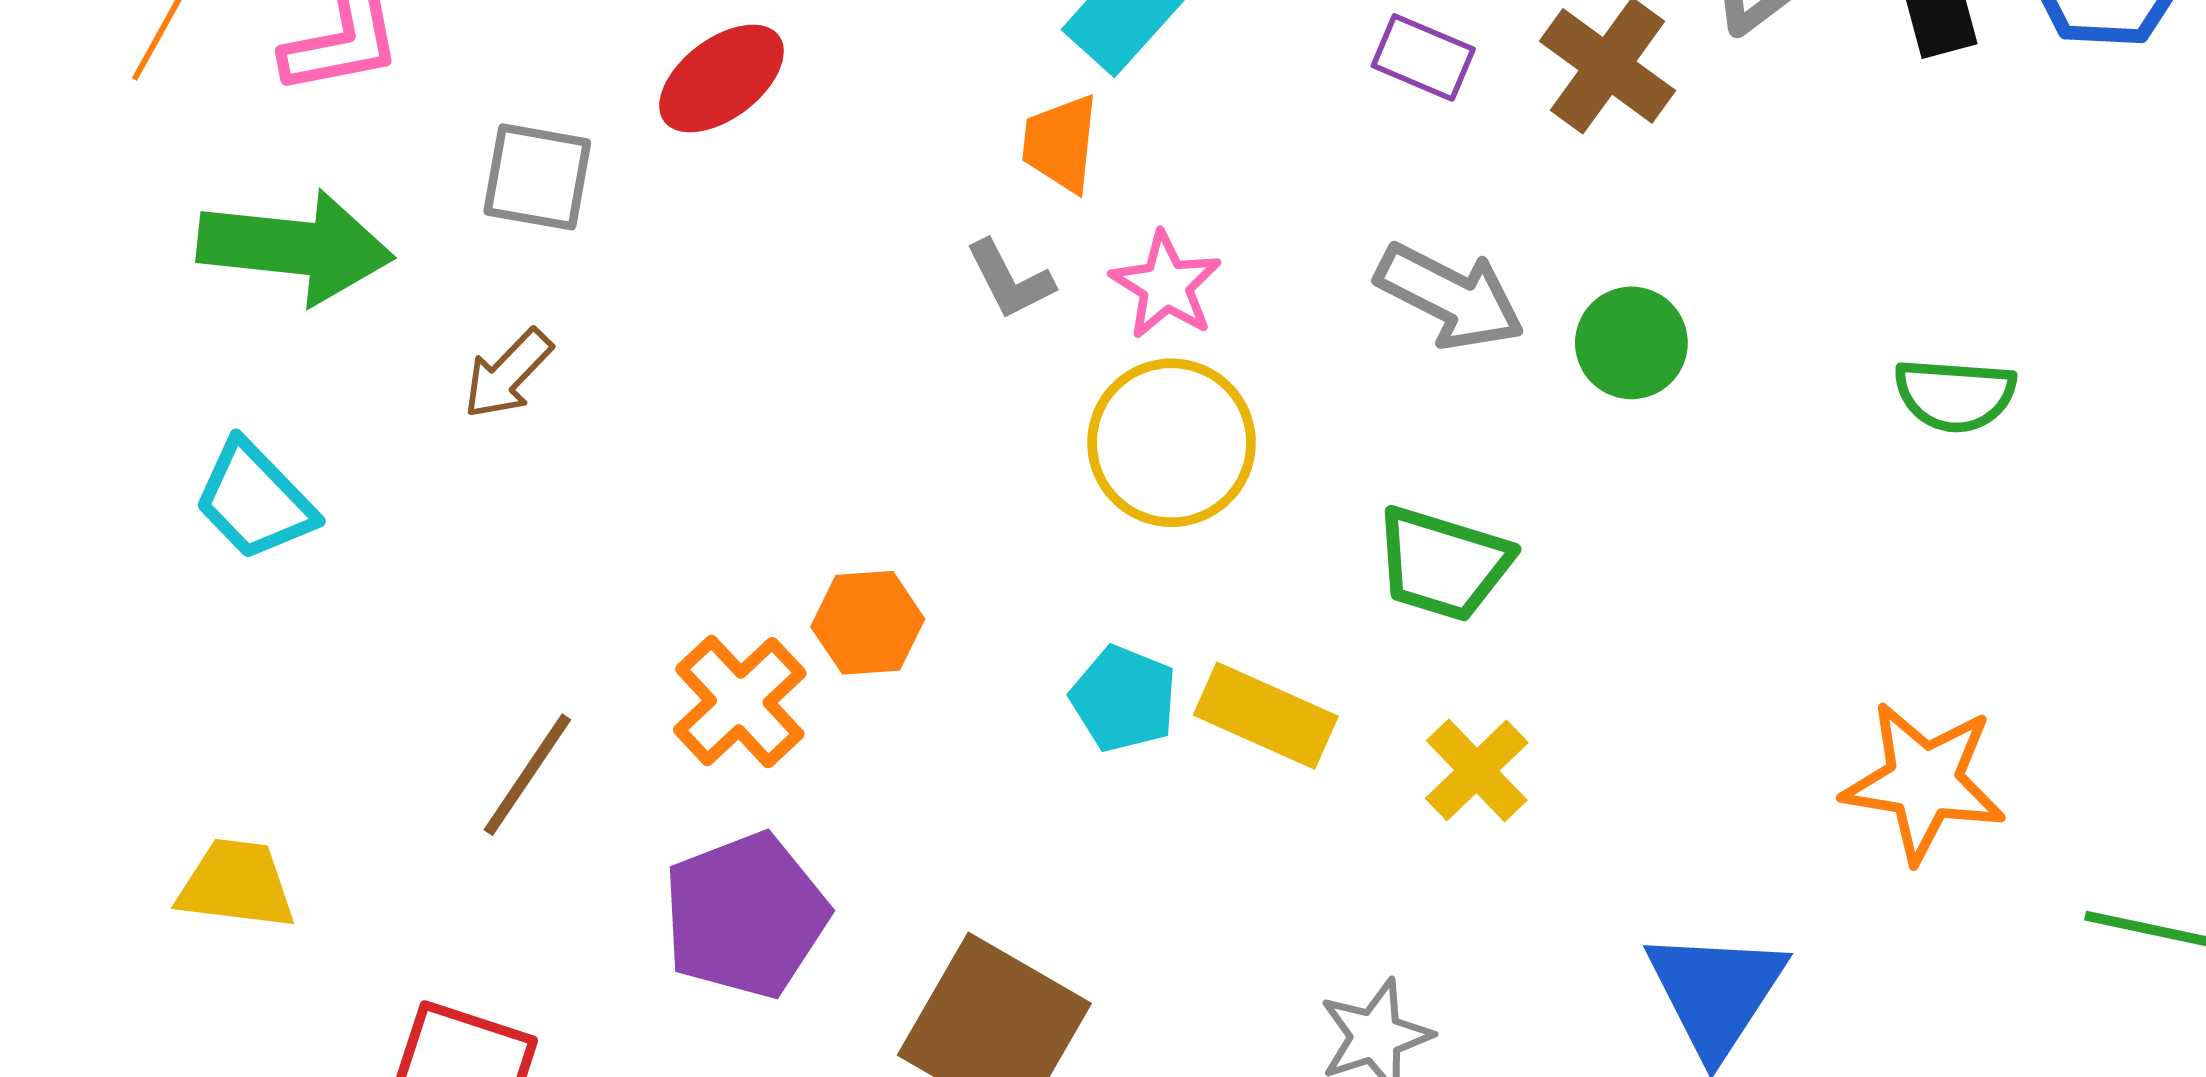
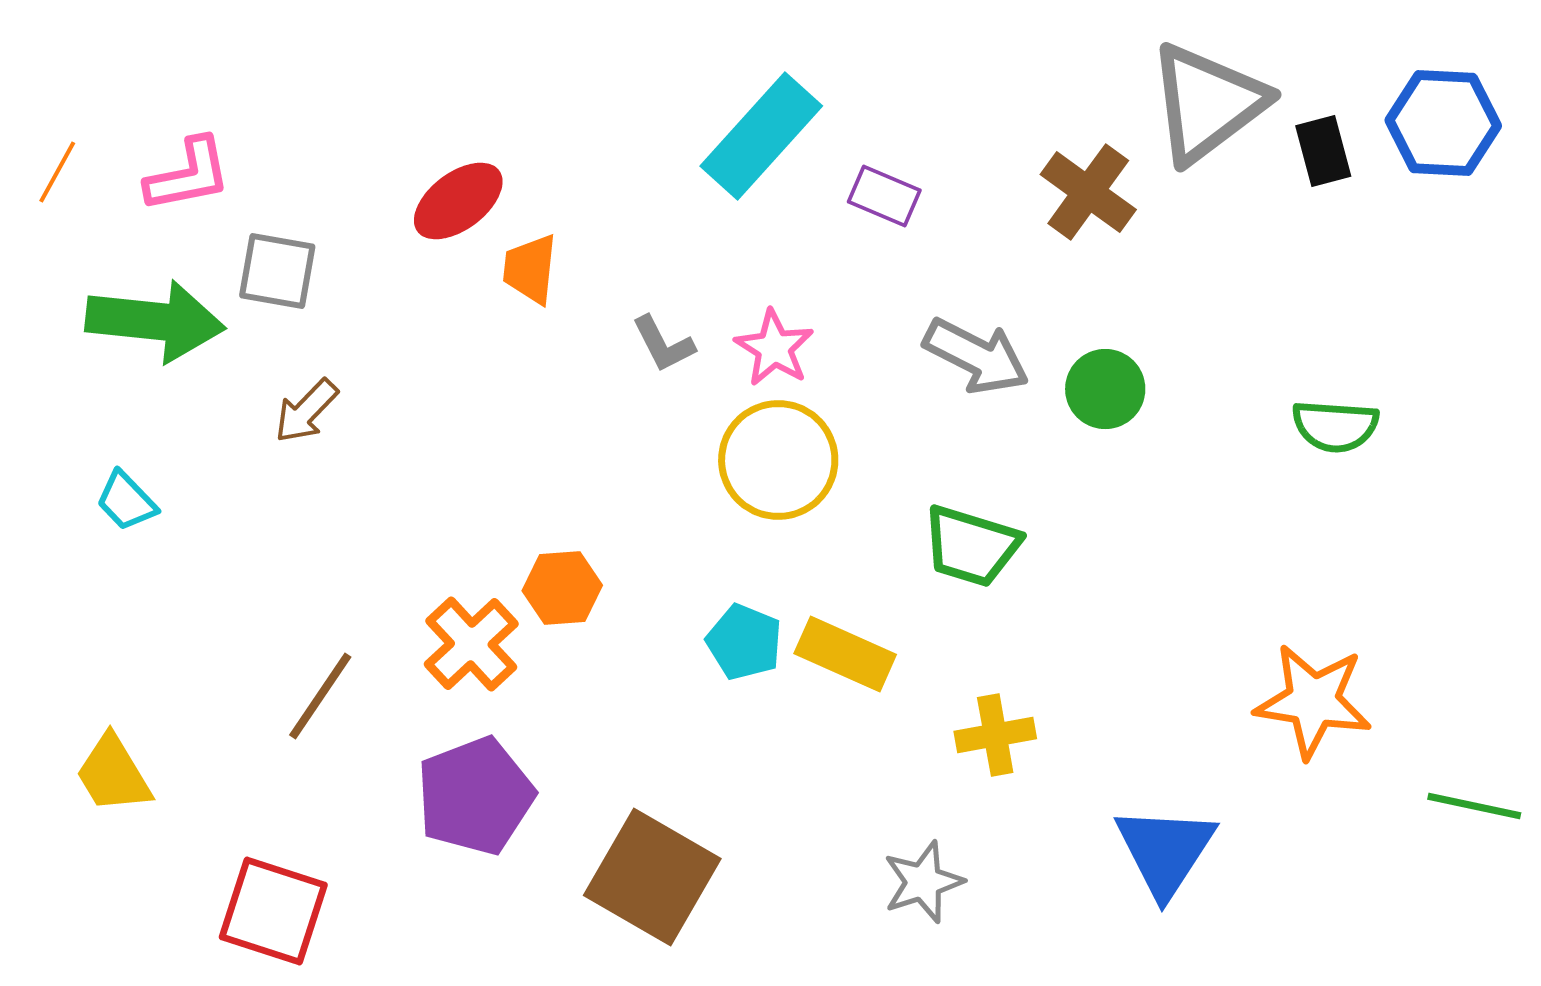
purple rectangle: (1423, 57) -> (884, 196), moved
orange trapezoid: (1060, 143) -> (530, 269), moved
gray square: (537, 177) -> (277, 271), moved
cyan trapezoid: (255, 500) -> (126, 501), size x0.7
yellow cross: (1477, 770) -> (995, 735), moved, turned 34
yellow trapezoid: (236, 884) -> (113, 774), turned -128

